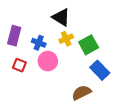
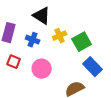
black triangle: (61, 17) -> (42, 16), moved
pink circle: (48, 61) -> (42, 69), moved

